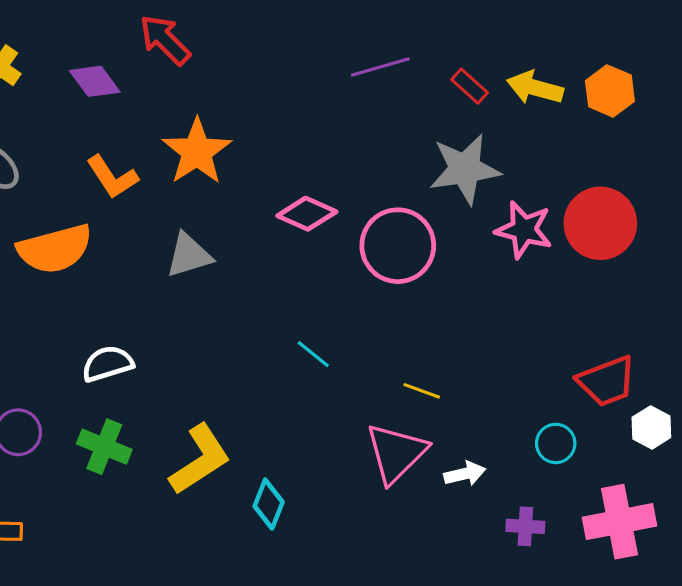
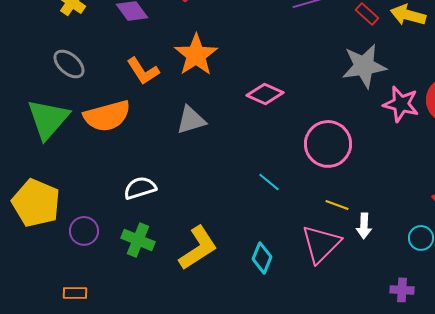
pink circle: (398, 246) -> (328, 144), moved
white arrow: (465, 474) -> (364, 226), moved, turned 105
cyan diamond: (269, 504) -> (262, 258), moved

